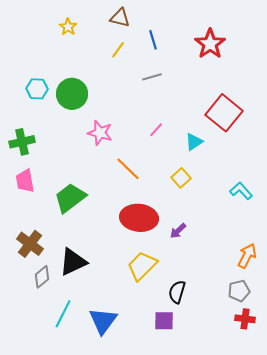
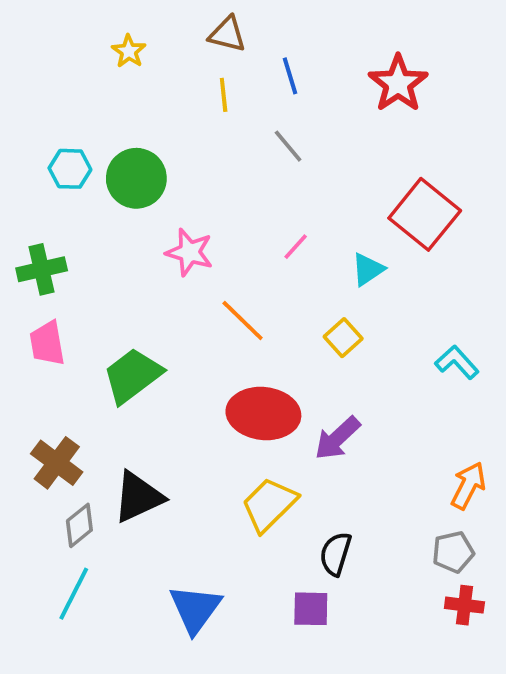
yellow line: (118, 50) -> (224, 95), turned -42
gray line: (152, 77) -> (288, 146), turned 66
purple arrow: (178, 231) -> (337, 438), size x1.5
cyan line: (63, 314) -> (74, 594), moved

